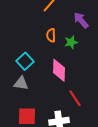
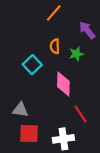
cyan square: (25, 61) -> (32, 65), moved
gray triangle: (21, 83) -> (20, 110), moved

